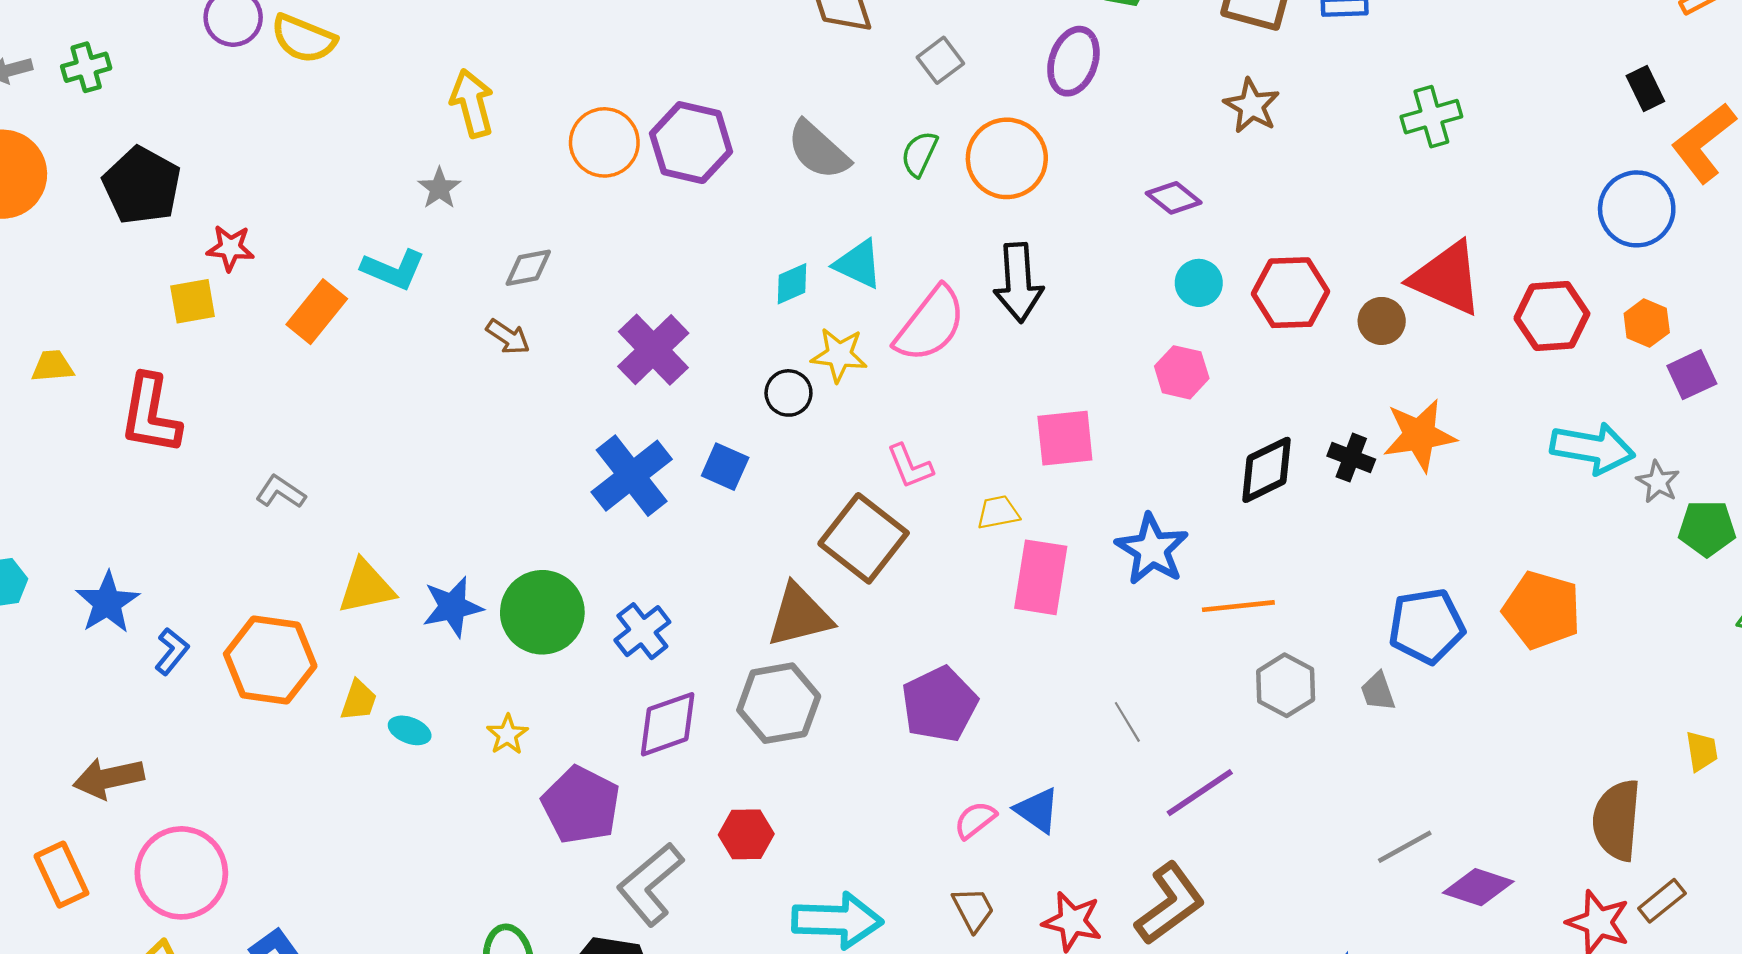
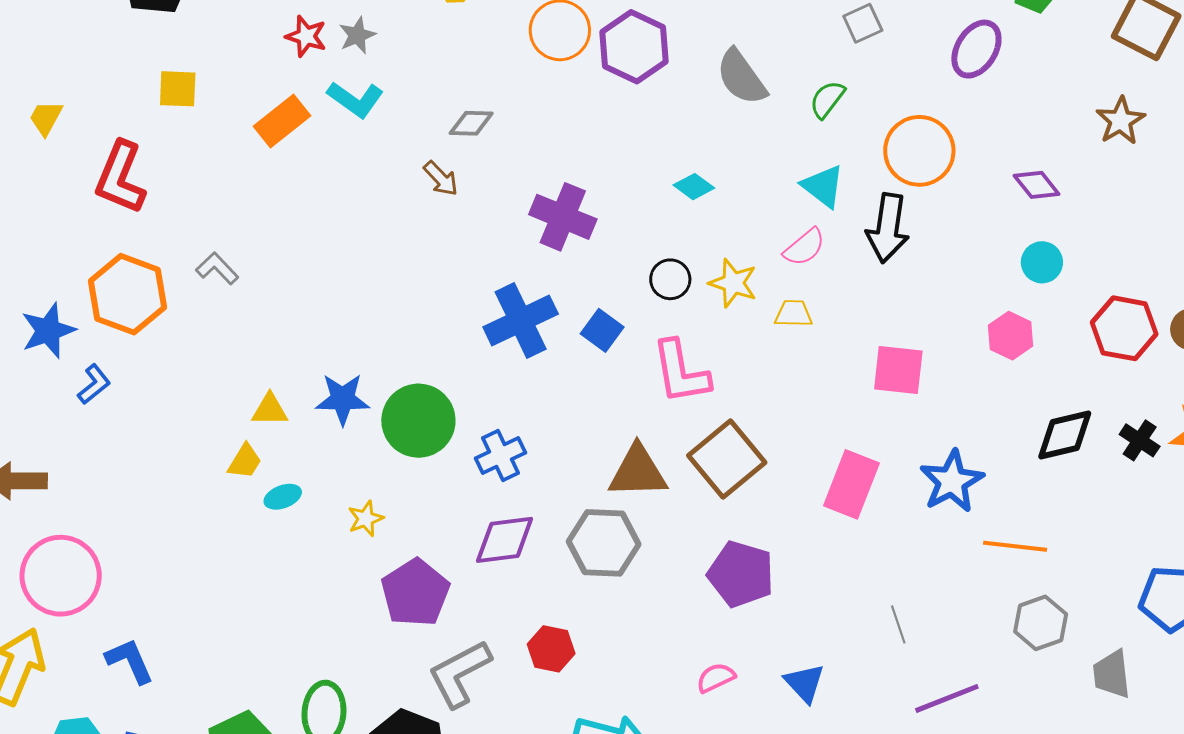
orange circle: (1007, 158) -> (919, 151), moved
gray star: (439, 188) -> (357, 35), moved
red star: (230, 248) -> (306, 36), moved
cyan triangle: (858, 264) -> (823, 186), moved
cyan diamond: (792, 284) -> (694, 187), turned 48
red hexagon: (1290, 293) -> (1124, 328), moved
pink semicircle: (930, 324) -> (804, 247), size x0.6
purple cross: (653, 350) -> (563, 217), turned -36
yellow star: (839, 355) -> (733, 283), moved
yellow trapezoid: (53, 366) -> (46, 118), turned -69
pink L-shape: (910, 466) -> (681, 372), moved, size x1.6
yellow trapezoid: (998, 512) -> (793, 314), moved
brown square: (864, 538) -> (727, 459), moved
yellow triangle: (366, 587) -> (270, 410), moved, size x0.7
orange hexagon: (270, 660) -> (127, 294), moved
gray trapezoid: (1378, 691) -> (1112, 674), moved, size x1.4
purple pentagon: (940, 704) -> (741, 574), turned 30
cyan ellipse: (410, 730) -> (283, 497), turned -54
pink semicircle: (975, 820) -> (716, 678), moved

